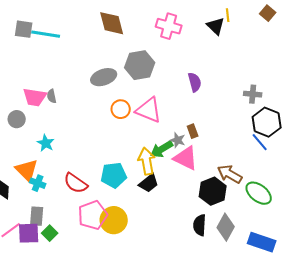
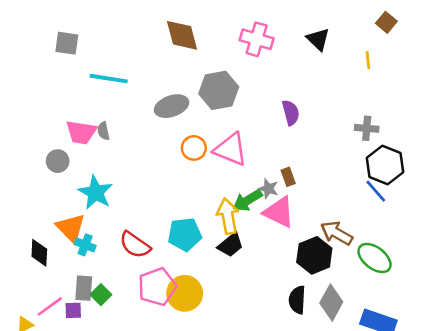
yellow line: (228, 15) -> (368, 60), moved
cyan line: (46, 34) -> (109, 79), moved
cyan star: (46, 143) -> (96, 193), size x1.5
purple square: (29, 233) -> (73, 310), size x0.6
green square: (50, 233) -> (101, 295), moved

